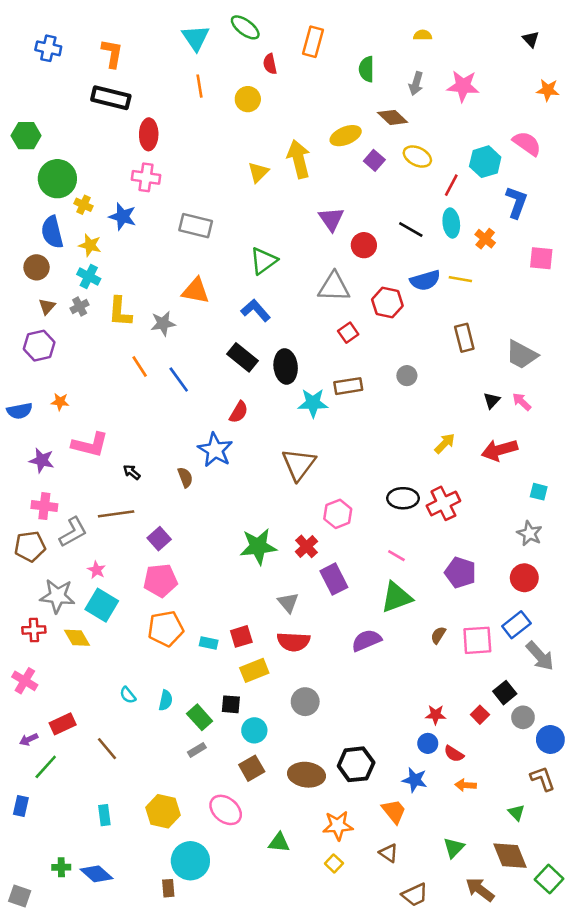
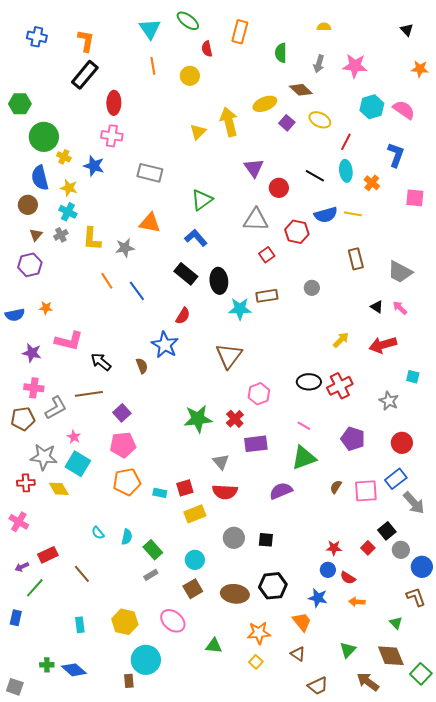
black rectangle: (111, 98) -> (85, 75), turned -64
cyan hexagon: (485, 162) -> (372, 107), moved
black triangle: (492, 400) -> (377, 307), turned -40
black arrow: (132, 472) -> (101, 362), size x1.5
gray star: (530, 533) -> (389, 401), moved
purple rectangle: (334, 579) -> (256, 444), turned -70
black square: (231, 704) -> (266, 540), moved

